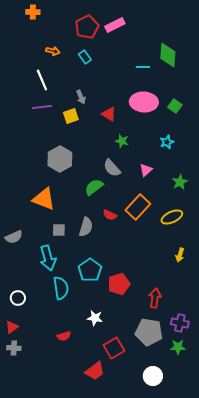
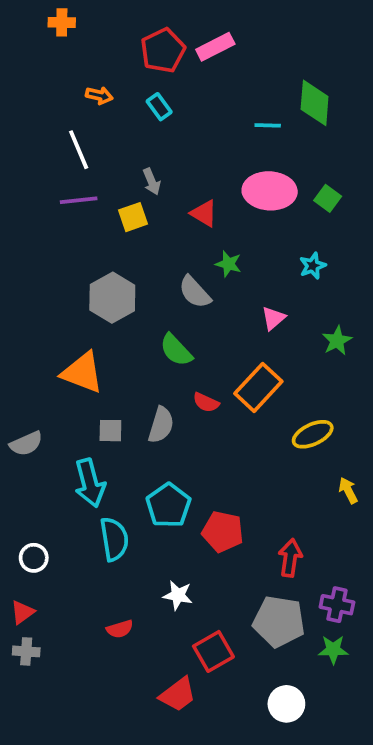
gray semicircle: (112, 168) -> (195, 292), moved
green semicircle: (94, 187) -> (176, 350), turned -96
yellow ellipse: (172, 217) -> (313, 434), moved
yellow arrow: (180, 255) -> (348, 490), moved, turned 136
red pentagon: (119, 284) -> (223, 532), turned 30

